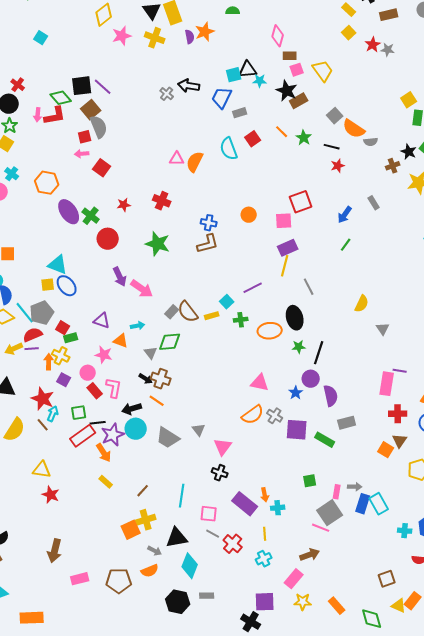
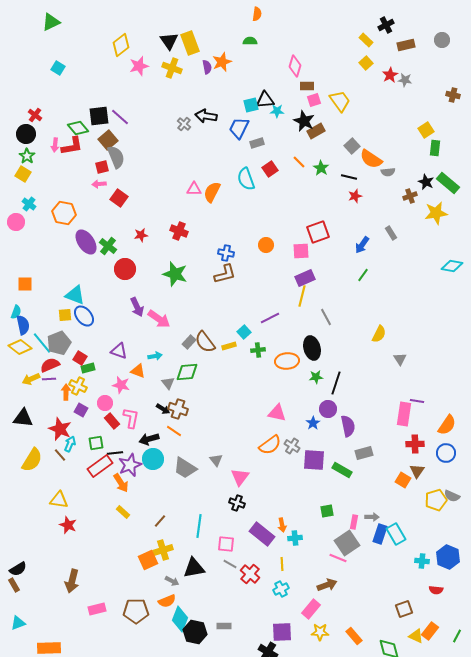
cyan diamond: (190, 566) -> (180, 619), moved

